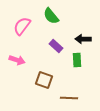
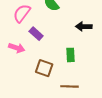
purple rectangle: (56, 46) -> (36, 34), moved
green rectangle: (77, 60) -> (71, 55), moved

